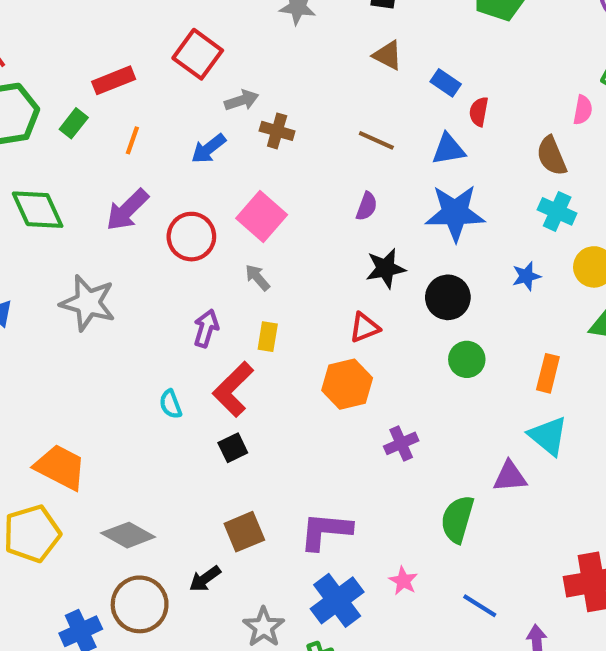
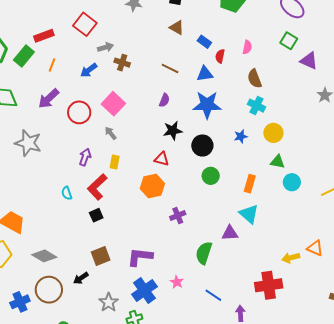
pink semicircle: (583, 110) -> (247, 47), moved
green rectangle: (74, 123) -> (24, 56), size x1.5
red triangle: (364, 328) -> (162, 159), turned 35

